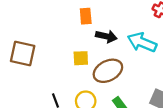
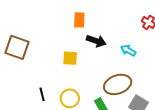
cyan arrow: (142, 42) -> (128, 50), size x0.6
brown ellipse: (108, 71) -> (118, 84), moved

